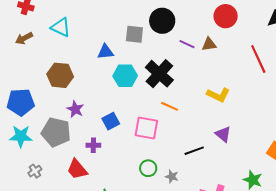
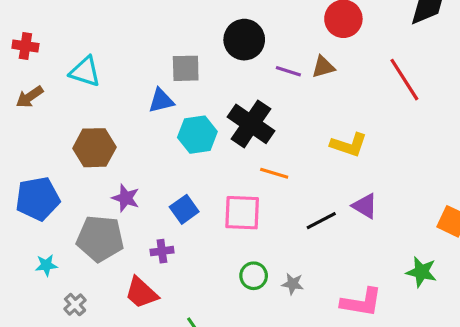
gray square: (134, 34) -> (186, 68), moved
cyan star: (21, 136) -> (46, 265), moved, size x0.6
black line: (194, 151) -> (321, 221), moved

